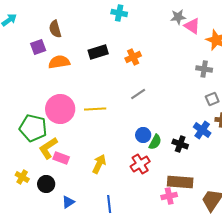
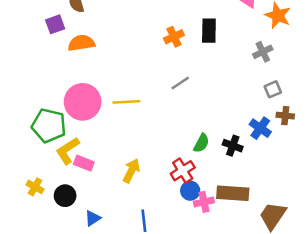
black rectangle: (98, 52) -> (209, 31), moved, turned -72
gray cross: (204, 69) -> (263, 52), turned -35
blue circle: (143, 135) -> (190, 191), moved
pink cross: (169, 196) -> (204, 202), moved

